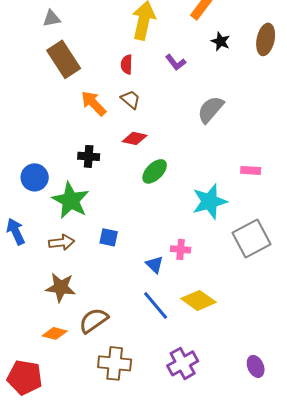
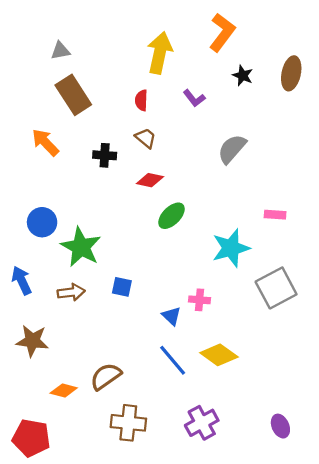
orange arrow: (94, 103) -> (45, 142), moved
black cross: (89, 156) -> (105, 155), moved
brown star: (61, 287) -> (32, 341), moved

